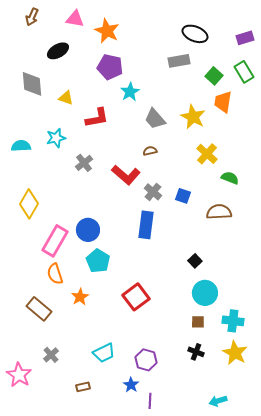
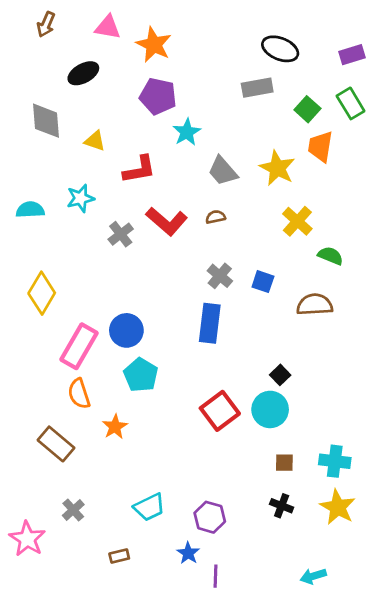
red L-shape: (126, 175) -> (167, 221), moved
cyan circle: (205, 293) -> (270, 409), moved
red square: (136, 297) -> (220, 411), moved

